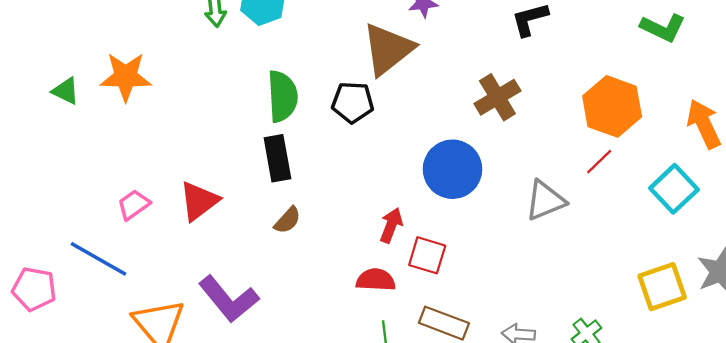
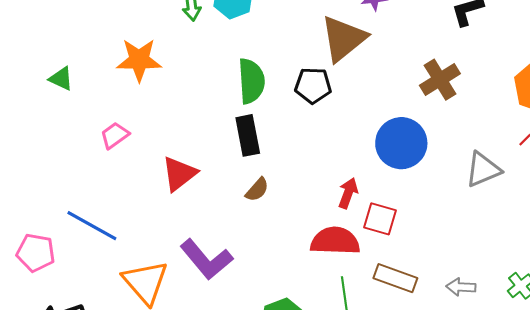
orange star: (126, 77) -> (139, 60), moved
pink trapezoid: (134, 205) -> (115, 135), moved
red semicircle: (376, 280) -> (335, 241), size x1.4

